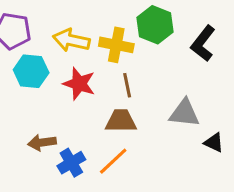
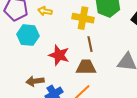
yellow arrow: (71, 40) -> (45, 11), moved, size x0.6
red star: (79, 84) -> (59, 55), moved

